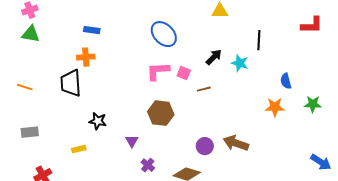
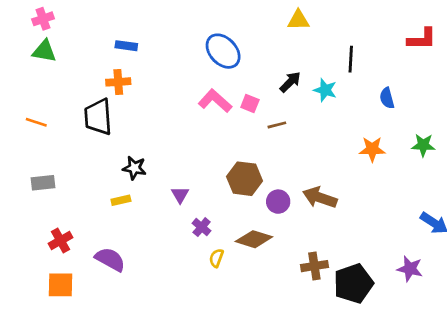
pink L-shape: (158, 71) -> (215, 101), turned 45
blue semicircle: (286, 81) -> (387, 98), moved
brown hexagon: (161, 113) -> (245, 179), moved
yellow rectangle: (79, 149) -> (121, 200), moved

